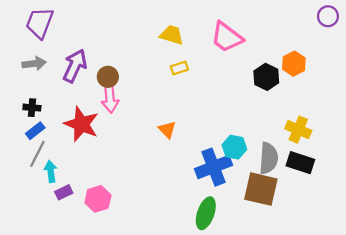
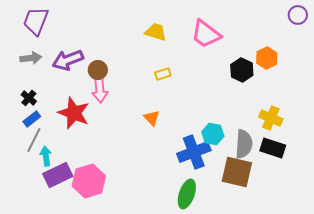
purple arrow: (75, 66) -> (68, 60), turned -136
yellow rectangle: (179, 68) -> (163, 74), moved
black cross: (32, 108) -> (29, 98), turned 35
purple rectangle: (64, 192) -> (58, 175), size x1.8
pink hexagon: (98, 199) -> (89, 181), size x1.4

